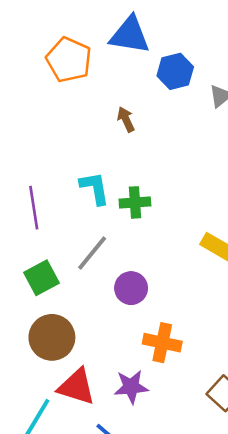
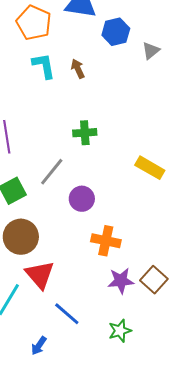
cyan L-shape: (95, 188) -> (44, 66), moved
red triangle: (77, 387) -> (40, 275), turned 32
purple star: (131, 387) -> (121, 281), moved

